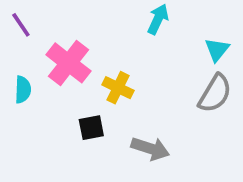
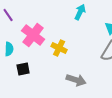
black square: (91, 128) -> (23, 69), moved

